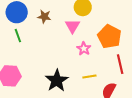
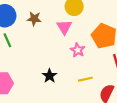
black star: (57, 81) -> (50, 76), moved, size x0.6

